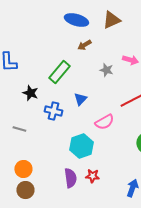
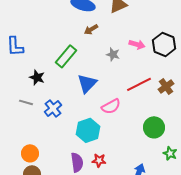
blue triangle: (80, 99) -> (87, 83), size x1.5
blue cross: (53, 111) -> (53, 108), moved, turned 36
gray line: (19, 129) -> (26, 102), moved

